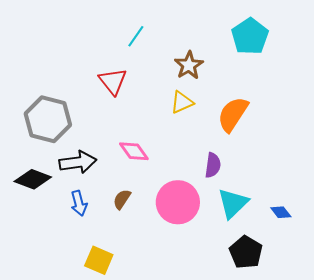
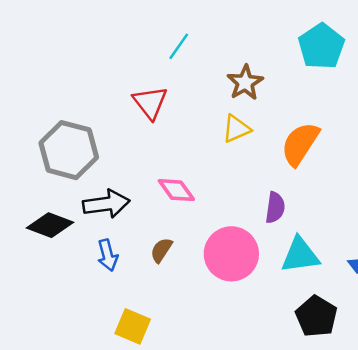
cyan triangle: (233, 203) -> (300, 255), turned 36

